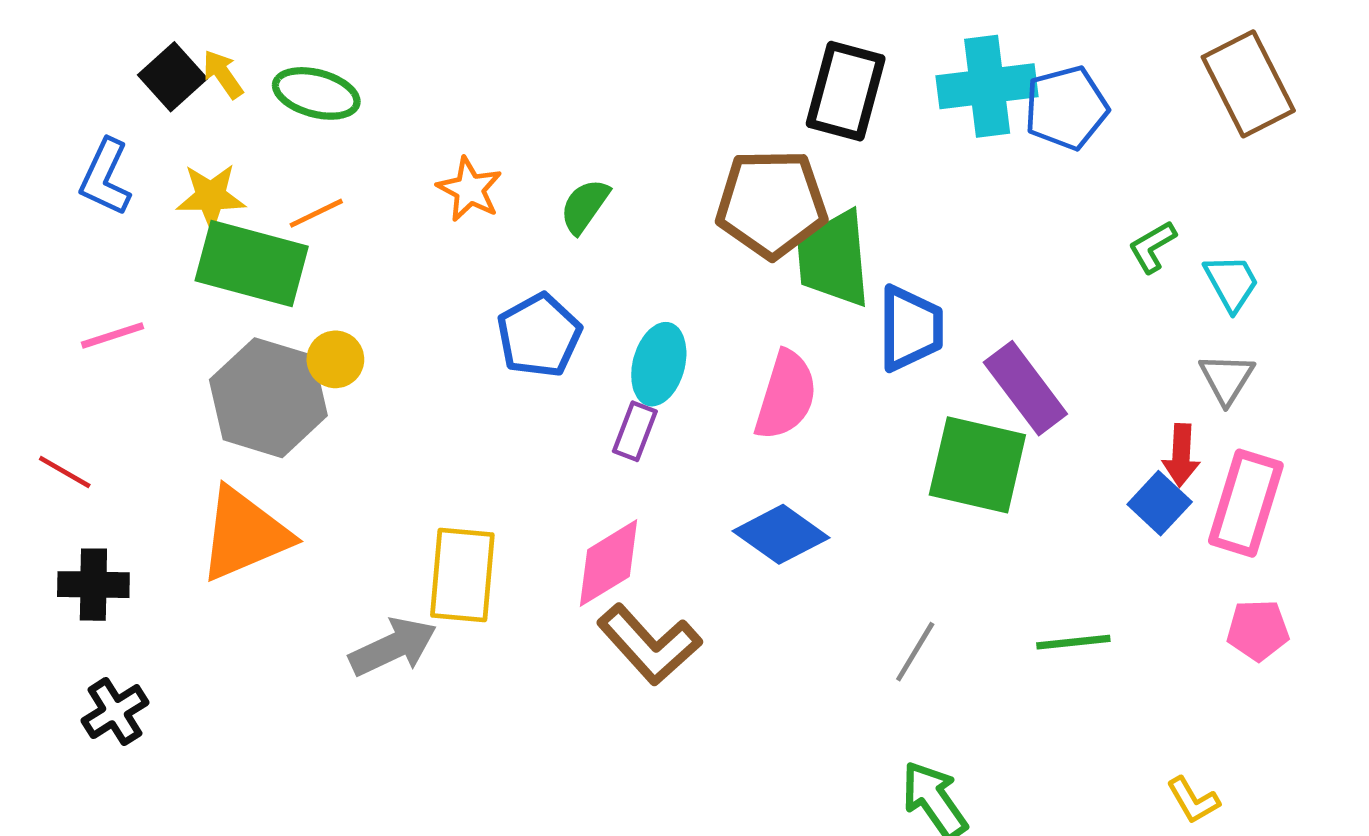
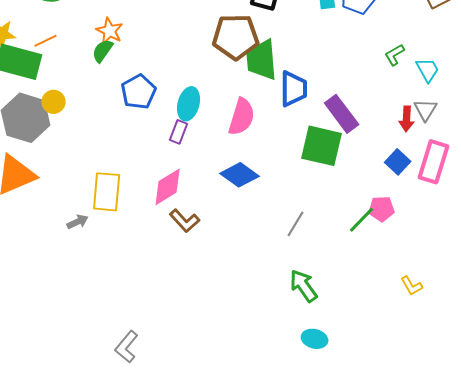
green semicircle: (585, 206) -> (103, 51), moved
red arrow: (1181, 455) -> (407, 119), moved
pink pentagon: (1258, 630) -> (382, 209), moved
green line: (1073, 642) -> (362, 220), turned -40
brown L-shape: (649, 644) -> (185, 221), size x0.7
gray arrow: (393, 647) -> (78, 222), size x0.6

